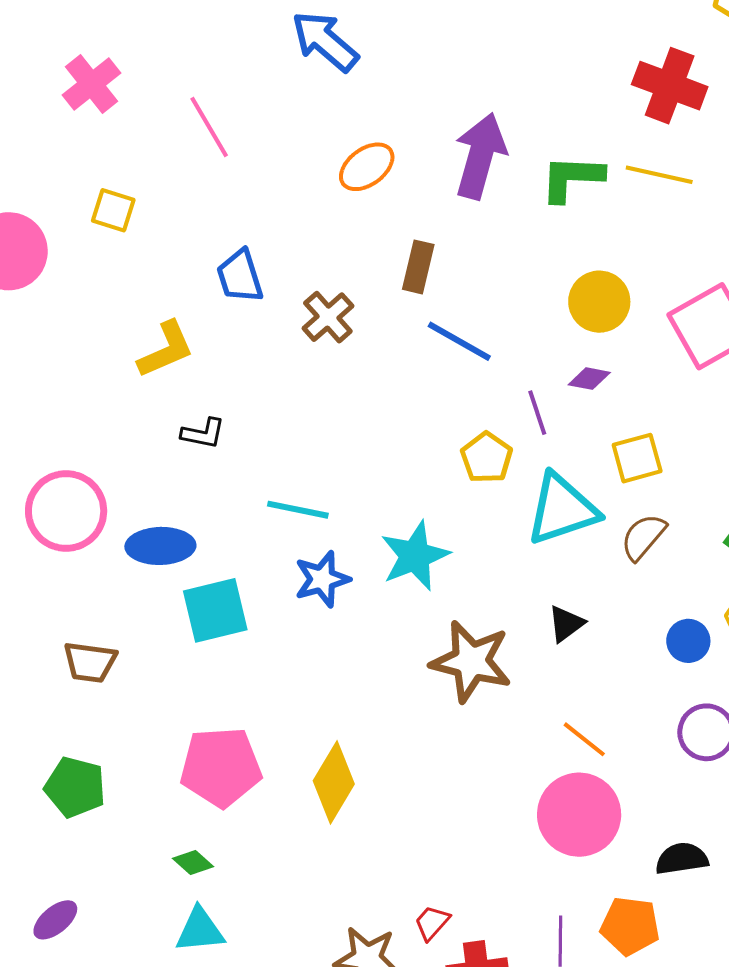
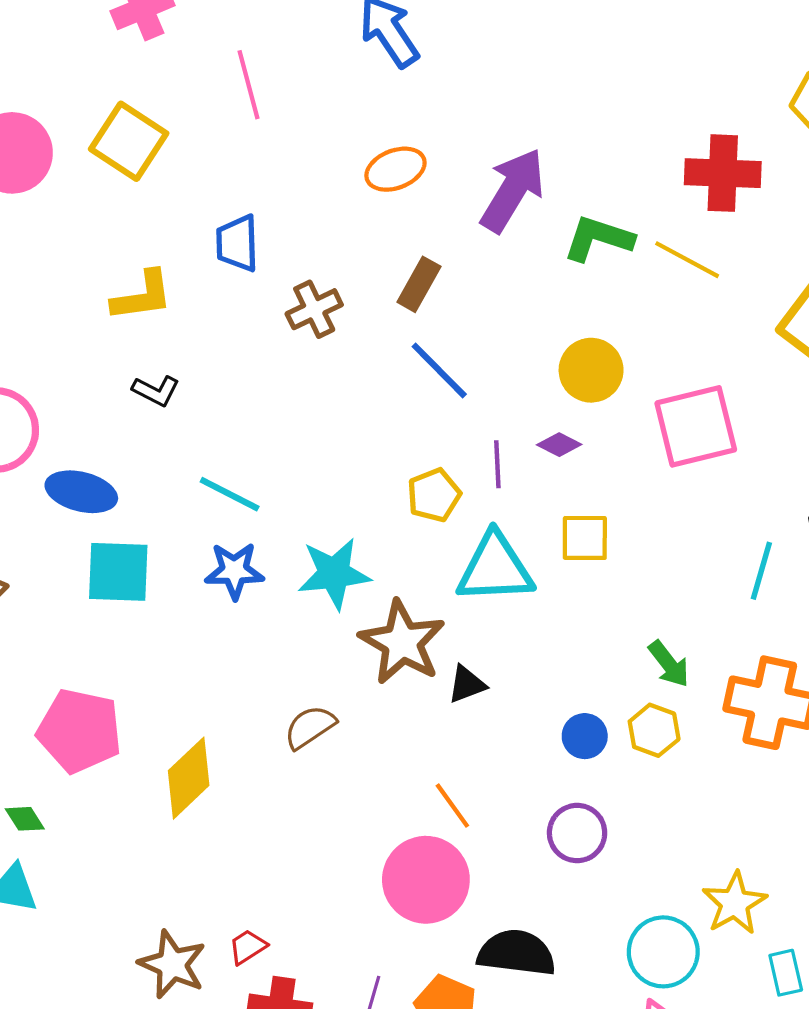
red cross: (670, 86) -> (723, 173), turned -34
yellow square: (113, 210) -> (129, 141), size x1.6
brown semicircle: (643, 537) -> (310, 727), moved
brown star: (471, 661) -> (402, 642), moved
black semicircle: (682, 859) -> (517, 953), size x1.4

